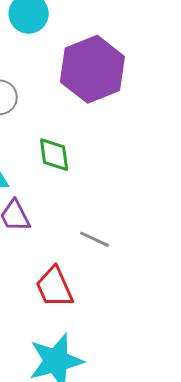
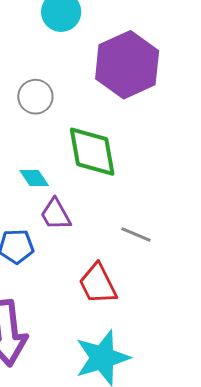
green diamond: (54, 155) -> (92, 152), size x1.5

